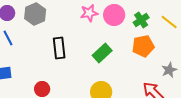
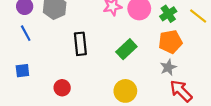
gray star: (169, 70) -> (168, 67), moved

